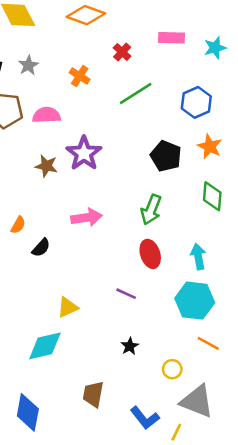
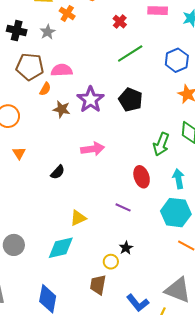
orange cross: (80, 76) -> (67, 13), moved
black pentagon: (166, 156) -> (131, 100), moved
green arrow: (151, 210) -> (161, 144), moved
orange semicircle: (18, 225) -> (45, 89), moved
yellow circle: (172, 369) -> (111, 262), moved

